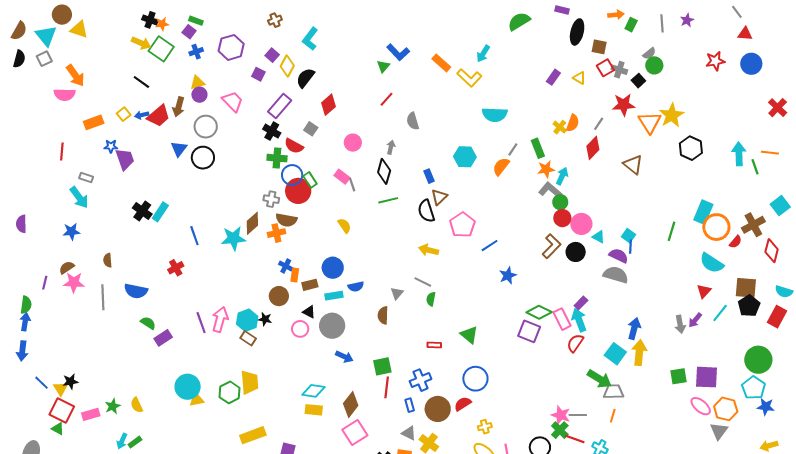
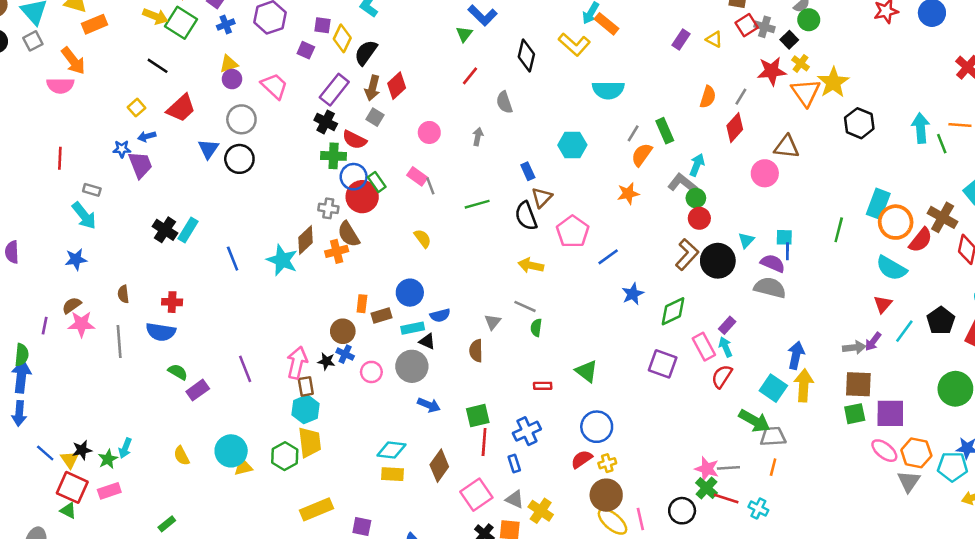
purple square: (272, 55) -> (323, 25), turned -32
orange rectangle: (441, 63) -> (606, 24), moved
brown arrow: (179, 107) -> (372, 88), moved
blue arrow: (142, 115) -> (147, 136), moved
orange rectangle: (94, 122) -> (95, 24), moved
yellow cross: (560, 127) -> (801, 63), moved
brown triangle: (633, 165) -> (787, 147), turned -30
orange semicircle: (501, 167) -> (642, 155), moved
orange star: (546, 169) -> (628, 193), moved
black diamond: (384, 171) -> (526, 55), moved
brown semicircle: (286, 220) -> (349, 234), turned 50
pink circle: (581, 224) -> (765, 173), moved
brown cross: (753, 225) -> (943, 217), turned -30
cyan square: (628, 236) -> (784, 237), turned -32
cyan triangle: (598, 237) -> (746, 240), turned 48
cyan star: (233, 238) -> (282, 260), turned 30
red semicircle: (736, 242) -> (921, 240), size x1.5
black circle: (576, 252) -> (718, 261), size x1.4
blue cross: (286, 266) -> (345, 354), moved
red cross: (176, 268) -> (172, 302), moved, turned 35
brown square: (746, 288) -> (858, 384), moved
black triangle: (309, 312) -> (427, 341), moved
green diamond: (539, 312) -> (673, 311), moved, turned -50
pink arrow: (220, 319) -> (297, 363), moved
cyan hexagon: (247, 320) -> (306, 409), moved
cyan arrow: (579, 320) -> (726, 347), size x0.7
blue arrow: (25, 322) -> (21, 376), size x1.4
gray arrow: (680, 324) -> (854, 348), turned -84
brown rectangle: (248, 338) -> (306, 386), turned 49
cyan pentagon: (754, 388) -> (953, 467), moved, turned -30
yellow semicircle: (137, 405) -> (182, 456), moved
green star: (113, 406) -> (108, 459), moved
brown circle: (438, 409) -> (606, 495), moved
yellow cross: (485, 427) -> (607, 463), moved
pink square: (355, 433) -> (476, 495), moved
cyan arrow: (122, 441) -> (125, 448), moved

